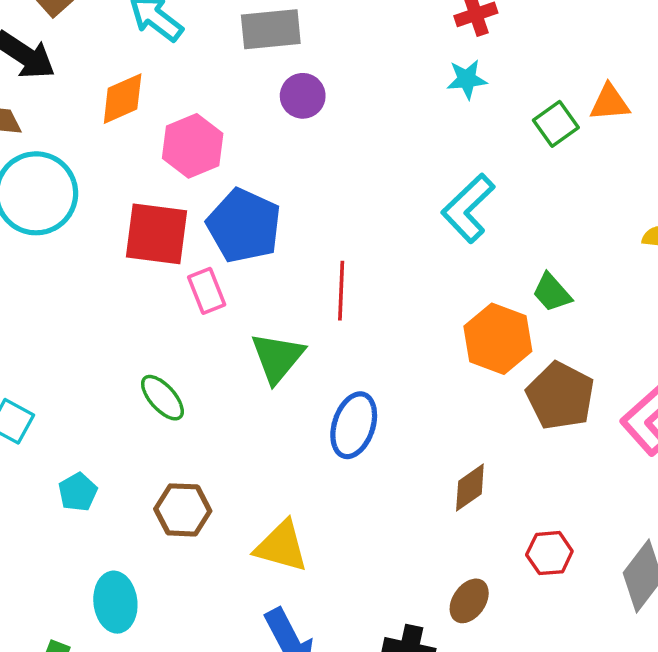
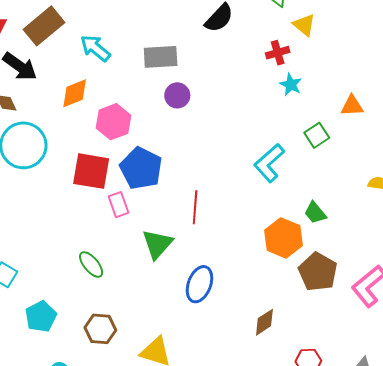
cyan star: (467, 79) -> (291, 85), moved, turned 30
green square: (556, 124) -> (317, 135), moved
cyan pentagon: (78, 492) -> (41, 317), size x1.4

